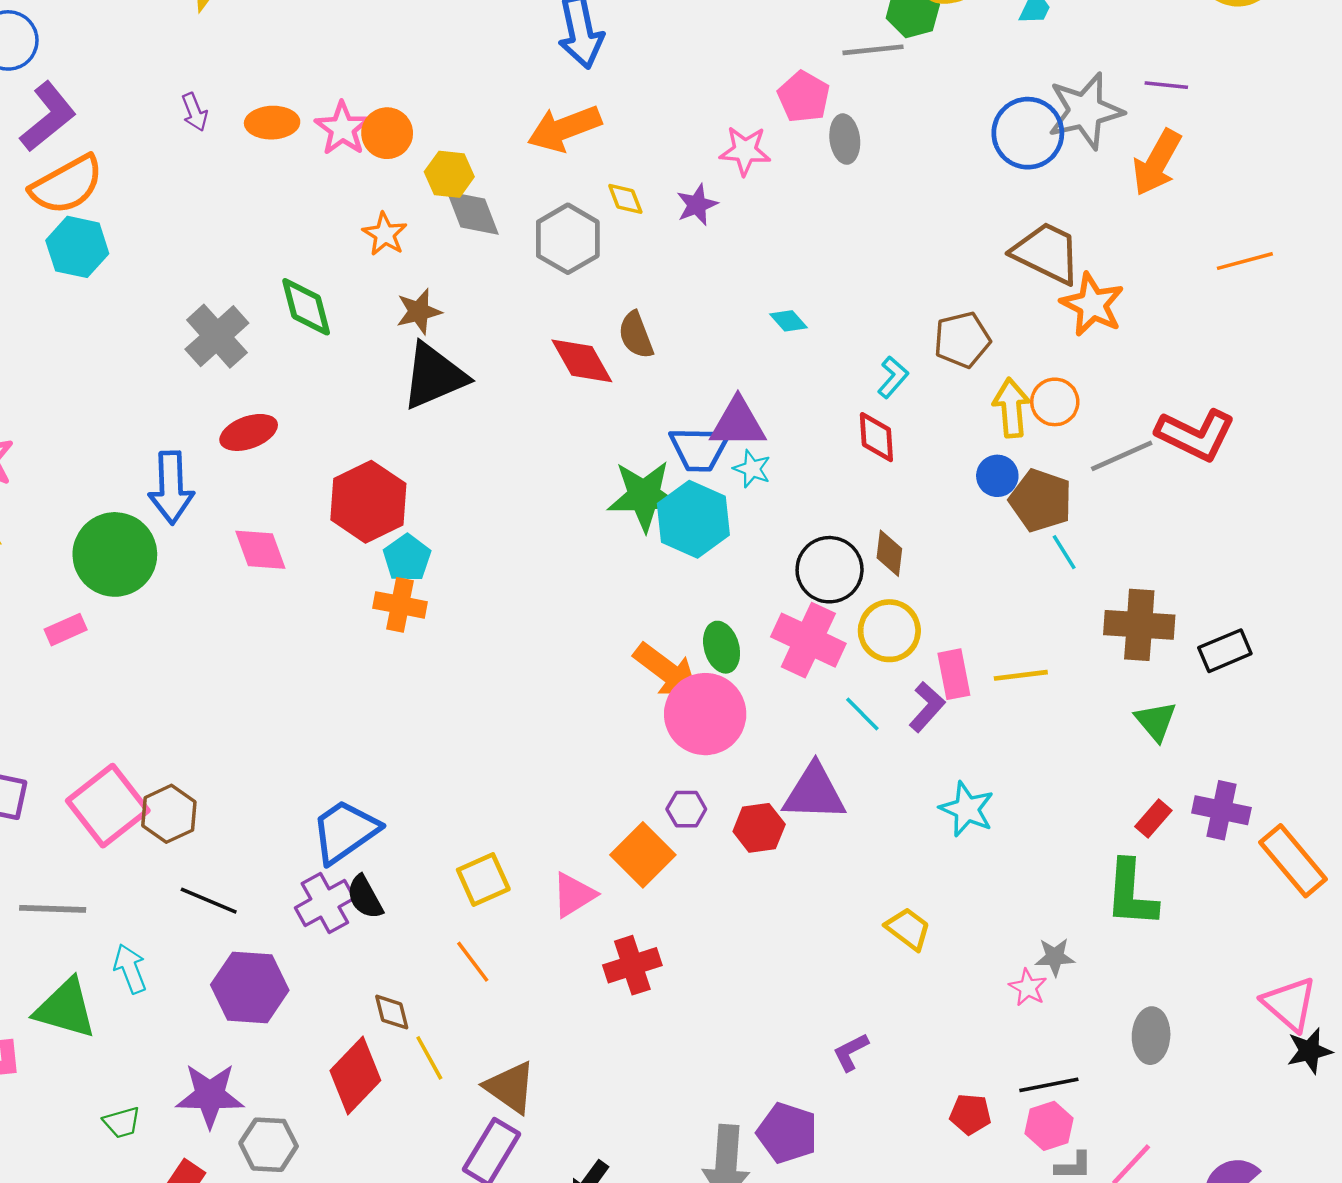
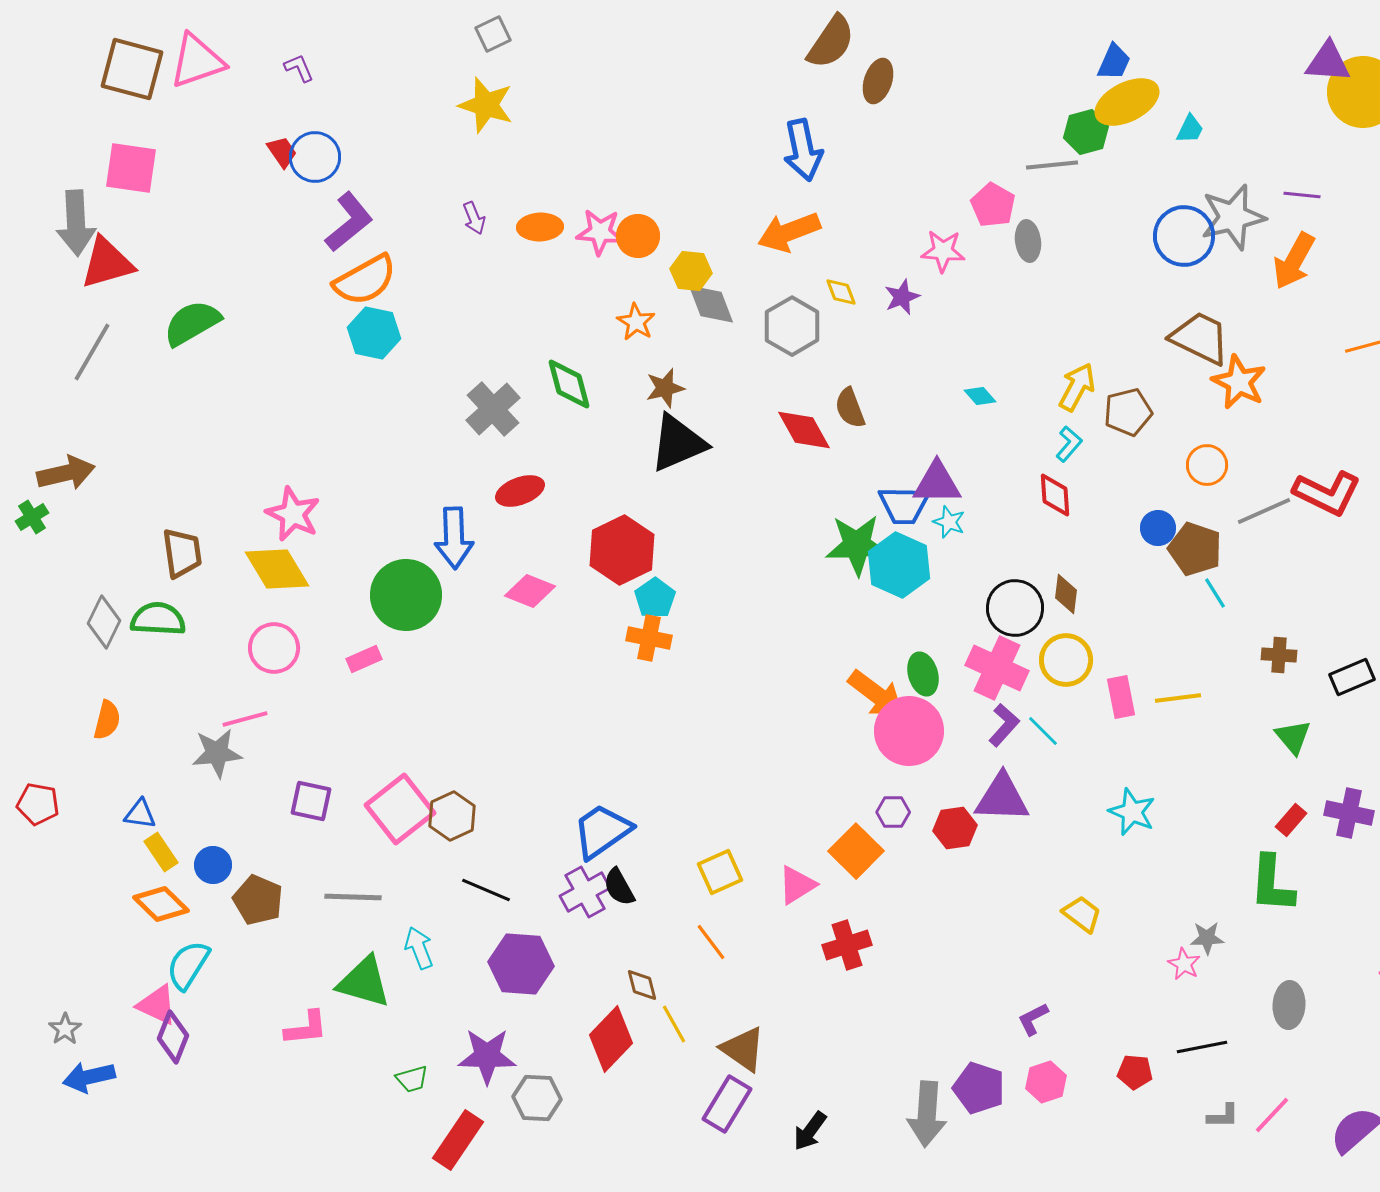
pink star: (343, 128) -> (600, 232), turned -30
yellow arrow: (1011, 408) -> (1077, 387), moved, turned 33
pink diamond: (260, 550) -> (530, 591), turned -48
brown cross: (1139, 625) -> (1279, 655), size x0.6
purple L-shape: (927, 707) -> (1004, 725), moved
pink hexagon: (1049, 1126) -> (1046, 1082), moved

